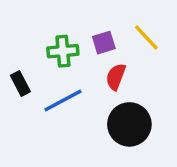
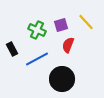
green cross: (63, 51) -> (37, 30), turned 30
black circle: (129, 124) -> (62, 79), moved

